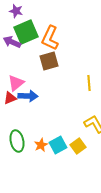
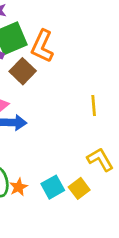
brown square: (49, 61) -> (23, 71), moved, turned -30
orange star: (41, 145) -> (19, 187), moved

